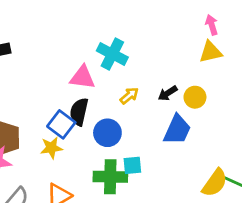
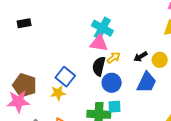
pink triangle: (82, 77) -> (99, 43), moved
black semicircle: (79, 112) -> (99, 66), moved
blue circle: (107, 133) -> (112, 83), moved

